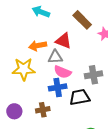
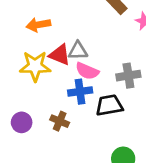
red triangle: (63, 41) -> (60, 55), moved
orange arrow: (38, 46) -> (38, 25), moved
brown cross: (43, 110) -> (60, 121), turned 32

